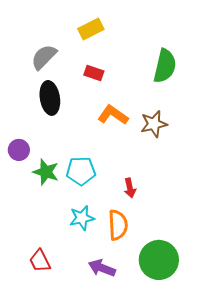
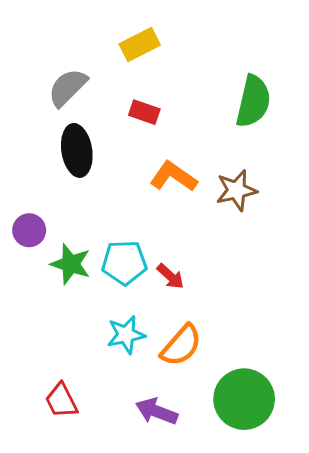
red arrow: (130, 188) -> (170, 276), moved, turned -36
orange semicircle: (118, 225) -> (181, 345), turned 44

